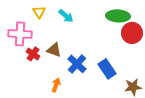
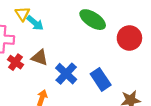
cyan arrow: (66, 16) -> (35, 23), moved
green ellipse: (118, 16) -> (93, 20), moved, turned 30

